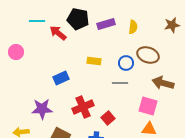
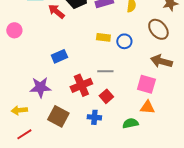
brown ellipse: (148, 55) -> (158, 29), moved, turned 30
yellow rectangle: (94, 61) -> (103, 37), moved
gray line: (120, 83) -> (105, 71), moved

